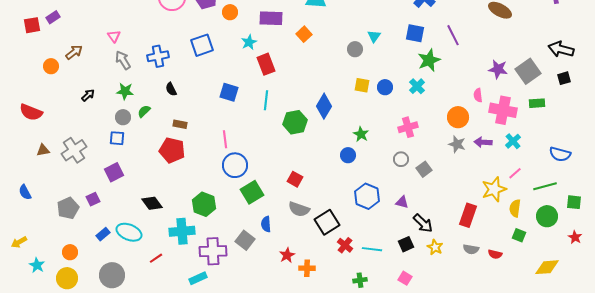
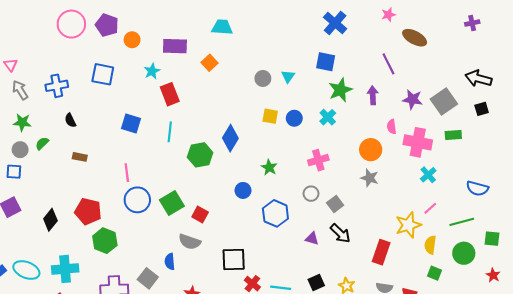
purple line: (453, 35) -> (388, 64), moved
cyan triangle: (374, 36) -> (288, 76), moved
blue square: (202, 45) -> (103, 74), turned 30
purple arrow: (483, 142) -> (373, 95), moved, turned 84
red pentagon: (172, 150) -> (88, 211), moved
blue circle: (348, 155) -> (243, 190), moved
green square: (252, 192) -> (172, 203), moved
blue hexagon: (367, 196) -> (275, 213), moved
black diamond: (152, 203) -> (50, 220), moved, turned 75
gray semicircle: (299, 209) -> (190, 242), moved
black square: (327, 222) -> (234, 260), turned 30
black arrow: (423, 223) -> (340, 233), moved
cyan cross: (182, 231) -> (65, 269), moved

